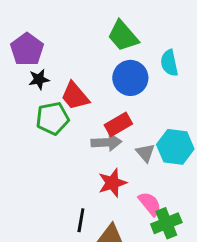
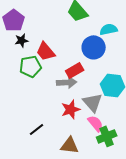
cyan semicircle: (169, 63) -> (109, 29), turned 90
blue circle: (130, 78) -> (94, 47), moved
gray triangle: (145, 153) -> (93, 102), moved, size x1.5
black line: (81, 220) -> (37, 129), moved, turned 42

